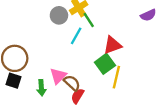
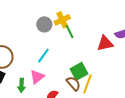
cyan line: (76, 36) -> (43, 56), moved
red triangle: (112, 45) -> (105, 43), moved
brown semicircle: (72, 83) -> (73, 83), moved

